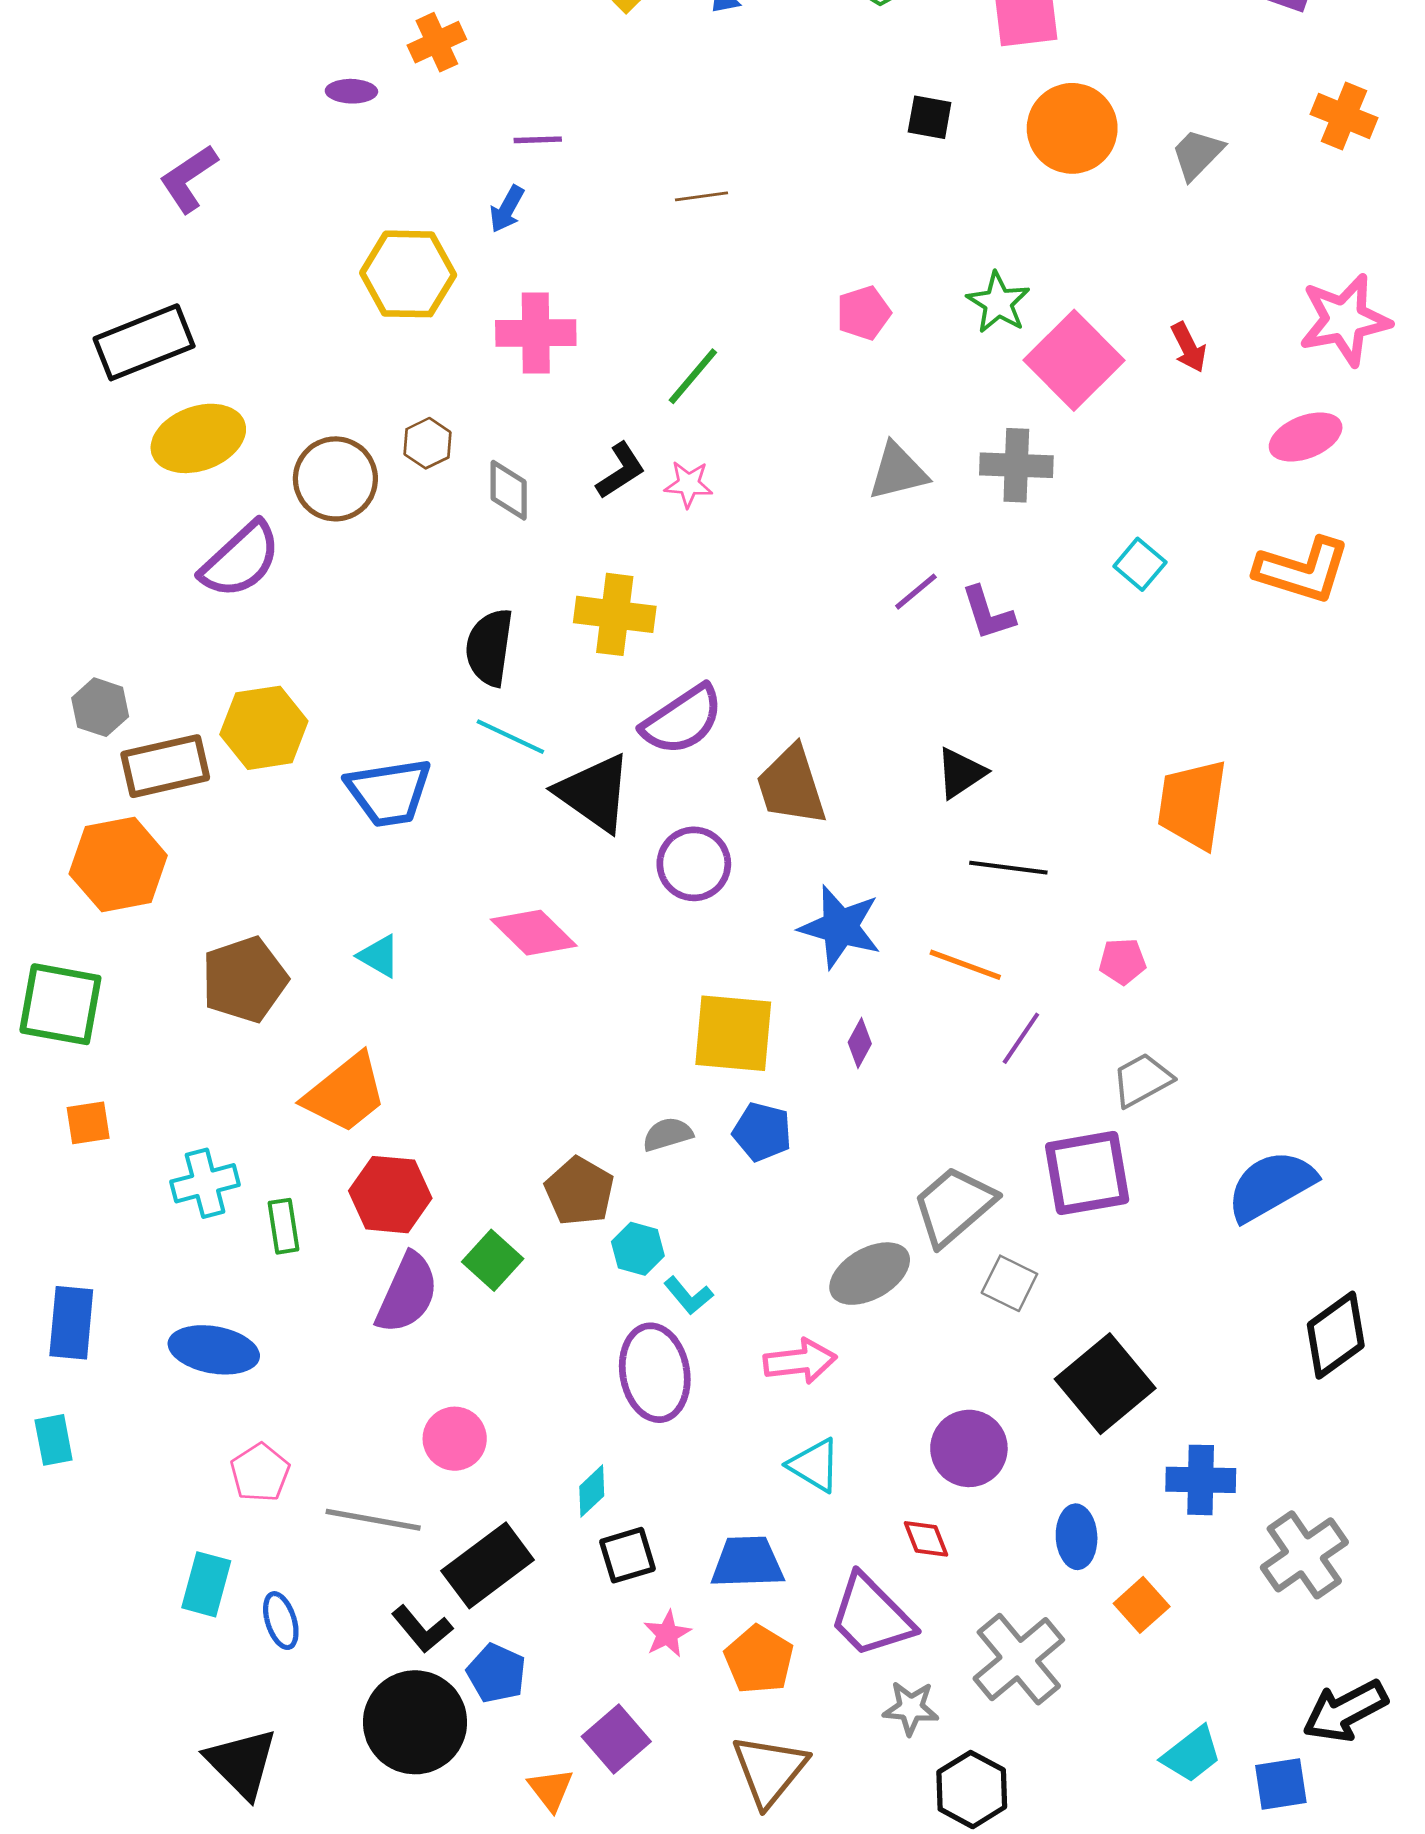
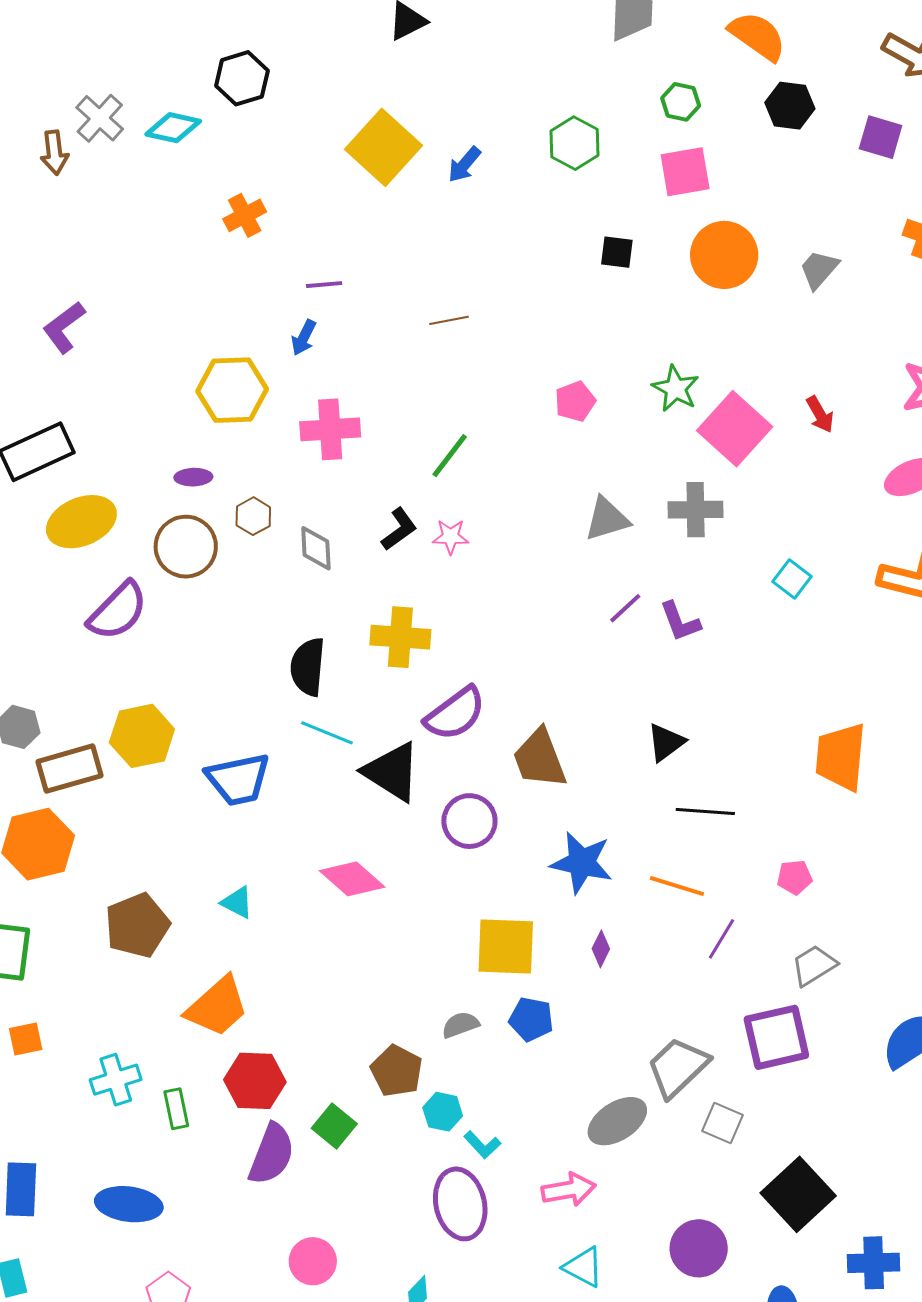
purple ellipse: (351, 91) -> (193, 477), moved

